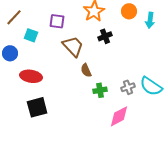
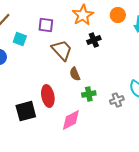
red ellipse: (31, 76) -> (48, 96), moved, turned 70
gray cross: (128, 87) -> (117, 100), moved
pink diamond: (119, 116) -> (71, 120), moved

